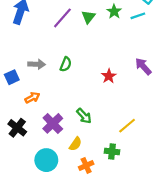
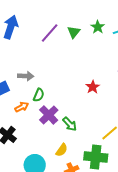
green semicircle: (66, 64) -> (39, 95), moved
purple cross: (53, 123) -> (49, 115), moved
green cross: (112, 151) -> (96, 157), size x1.6

